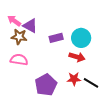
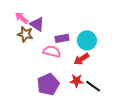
red arrow: (77, 57) -> (81, 59), turned 126
pink semicircle: (19, 60) -> (52, 52), moved

